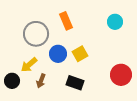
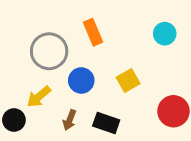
yellow square: (80, 54) -> (128, 80), moved
brown arrow: (41, 81) -> (70, 120), moved

